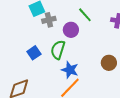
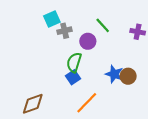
blue square: (34, 53) -> (73, 77), moved
blue star: (70, 70) -> (114, 74), moved

